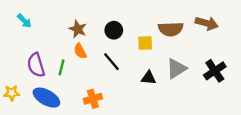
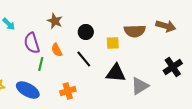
brown star: (78, 29) -> (55, 21), moved
purple semicircle: (36, 65) -> (32, 43), moved
gray triangle: (176, 69) -> (140, 86), moved
black triangle: (149, 78) -> (116, 73), size x1.5

